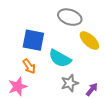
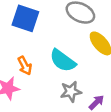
blue square: (33, 40) -> (25, 18), moved

